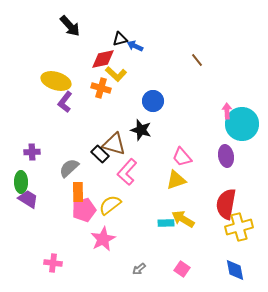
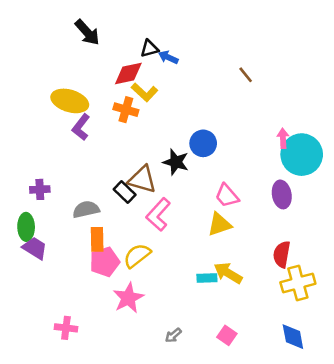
blue circle: (153, 101) -> (203, 143), moved
gray semicircle: (69, 168) -> (86, 209), turned 30
red semicircle: (226, 204) -> (282, 254), size x0.7

